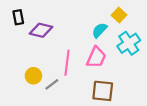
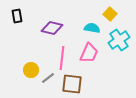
purple diamond: (41, 30) -> (52, 28), moved
cyan semicircle: (99, 30) -> (92, 28), turned 56
brown square: (103, 91) -> (72, 84), moved

